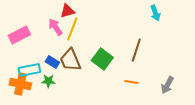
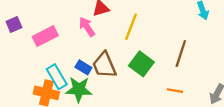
yellow line: (72, 29) -> (131, 27), moved
cyan rectangle: (29, 70) -> (57, 77), turned 70
green star: (48, 81) -> (79, 89), size x1.6

